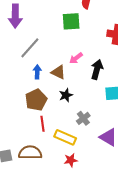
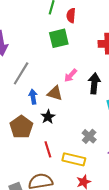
black star: (66, 95) -> (48, 117), moved
brown pentagon: (36, 100) -> (21, 127), moved

